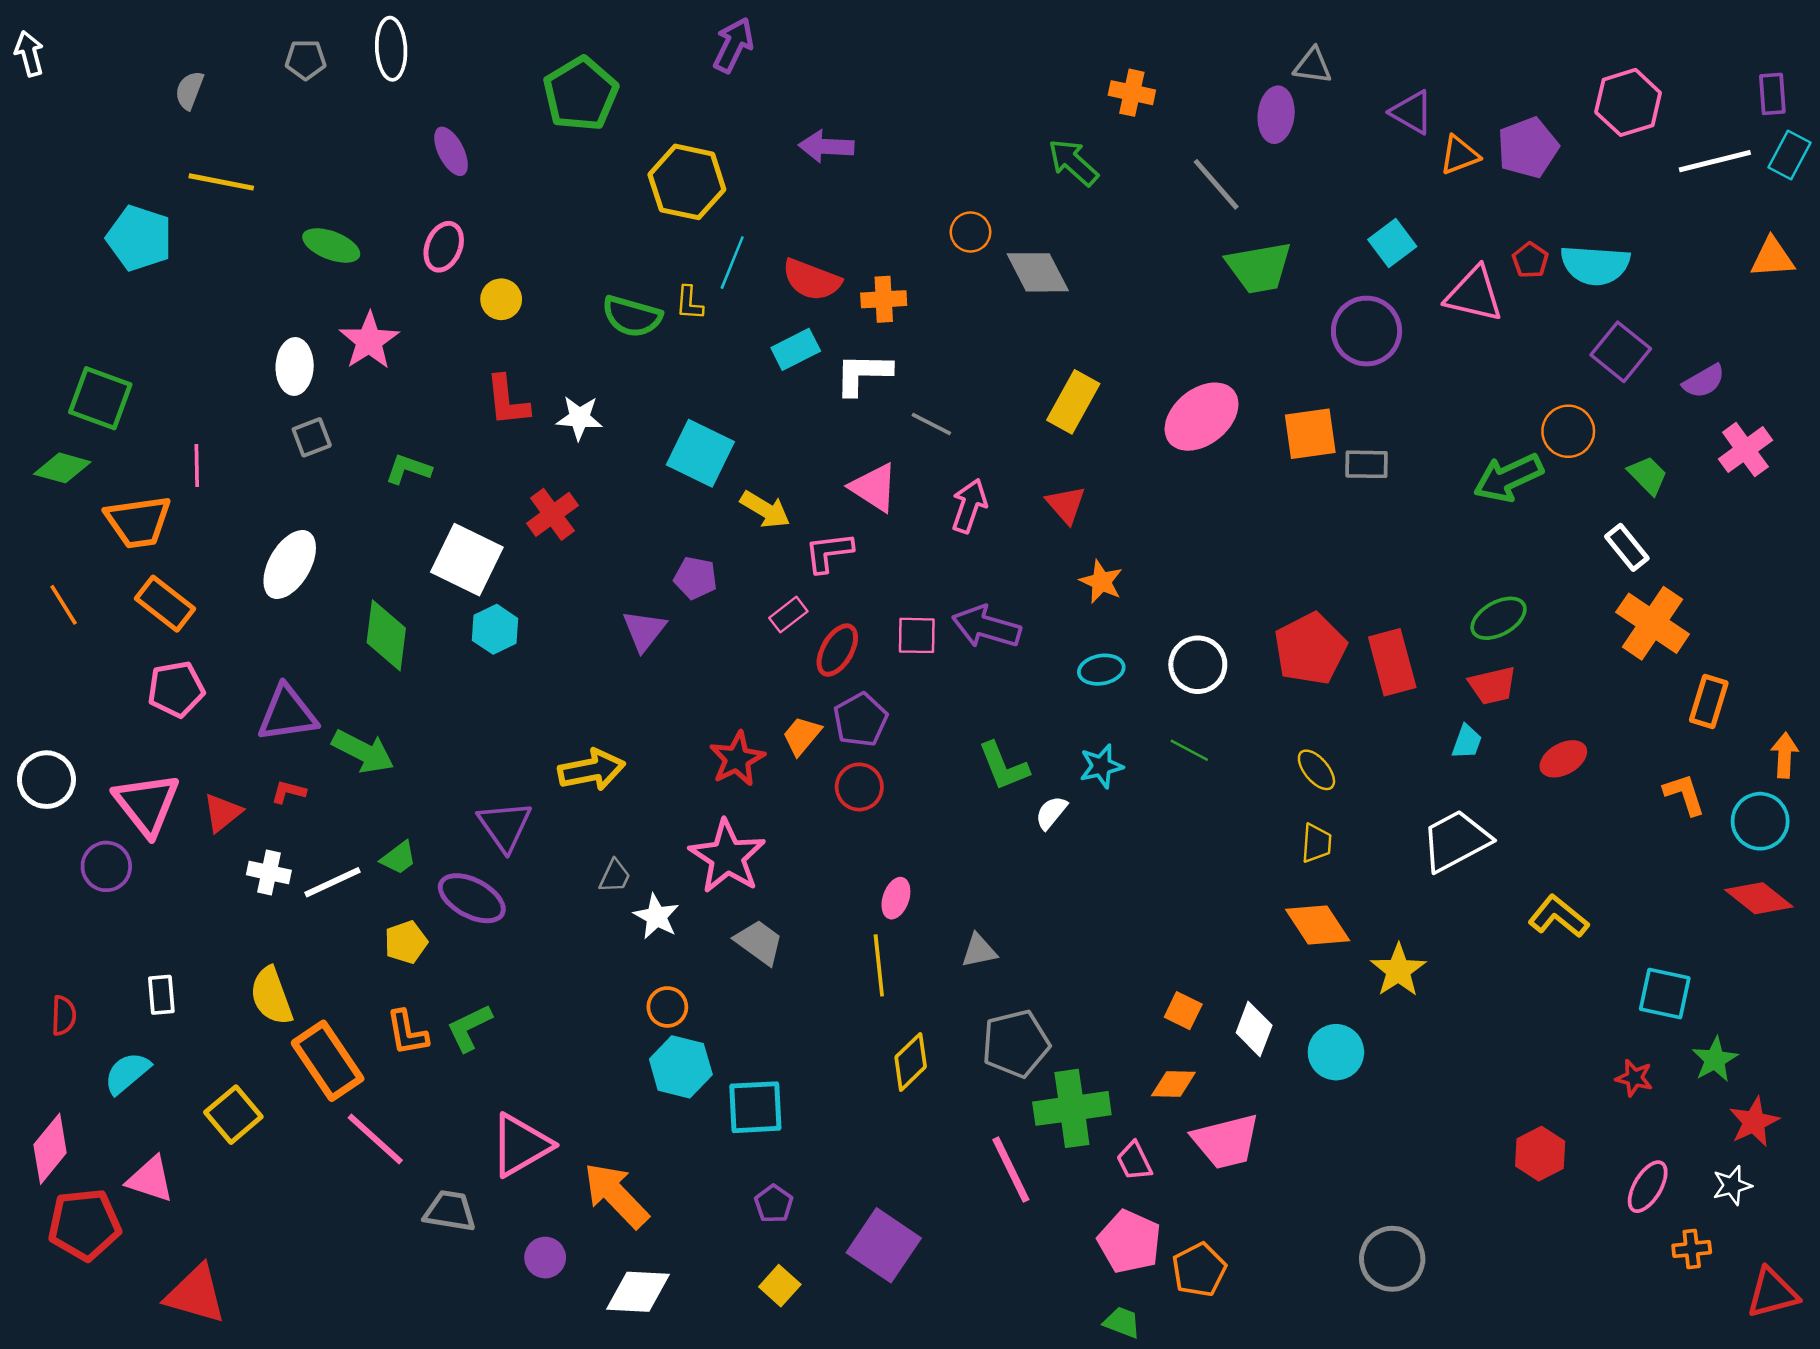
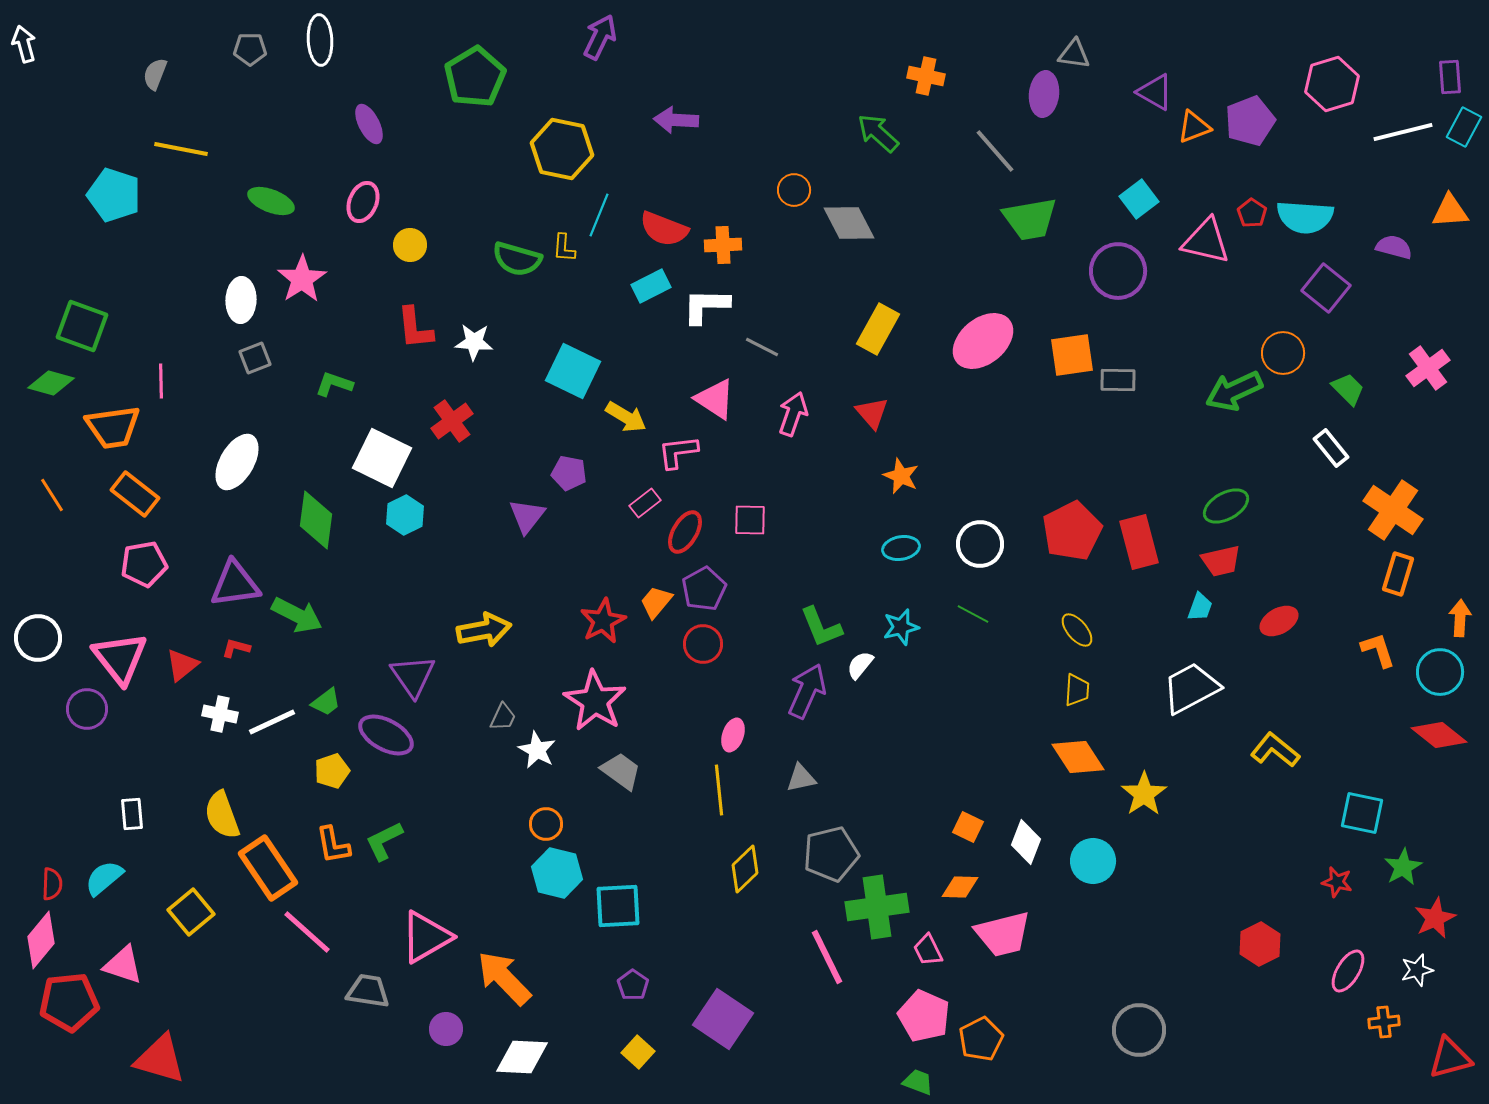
purple semicircle: (1704, 381) -> (1394, 247), moved, turned -135
orange cross: (1653, 623) -> (1393, 510), moved
purple arrow: (986, 627) -> (807, 691), moved, turned 98
red semicircle: (64, 1016) -> (52, 884), moved

